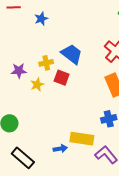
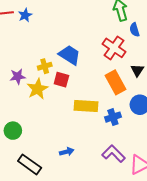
blue star: (41, 19) -> (25, 15), moved
yellow star: (37, 85) -> (37, 89), size x1.5
yellow rectangle: (82, 139) -> (86, 106), moved

